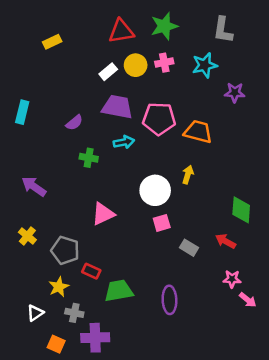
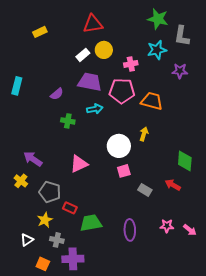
green star: (164, 26) -> (158, 19), moved, turned 30
gray L-shape: (223, 30) -> (182, 36), moved
pink cross: (164, 63) -> (131, 64), moved
purple arrow: (34, 186) -> (33, 159), moved
pink star: (232, 279) -> (167, 226), moved

